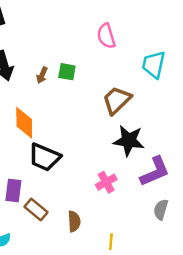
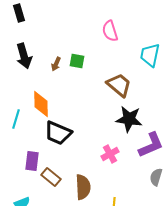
brown trapezoid: (117, 100) -> (119, 85), turned 84
brown semicircle: (74, 221) -> (83, 187), size x1.4

